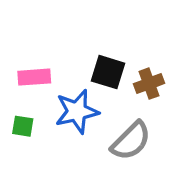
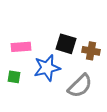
brown cross: (149, 84) -> (91, 51), turned 30

